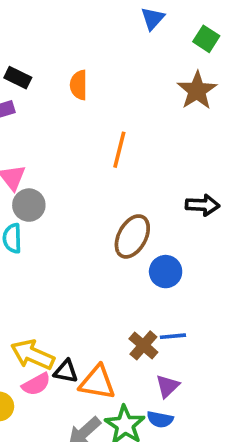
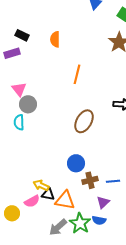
blue circle: (166, 272) -> (76, 163), moved
blue line: (173, 336) -> (113, 181), moved
brown cross: (143, 345) -> (90, 180), turned 35
yellow arrow: (33, 355) -> (41, 185), moved, size x0.7

